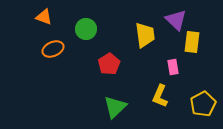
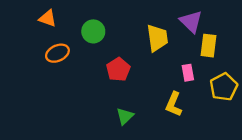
yellow pentagon: (203, 104) -> (224, 87), moved
green triangle: (115, 107) -> (125, 116), size x0.7

